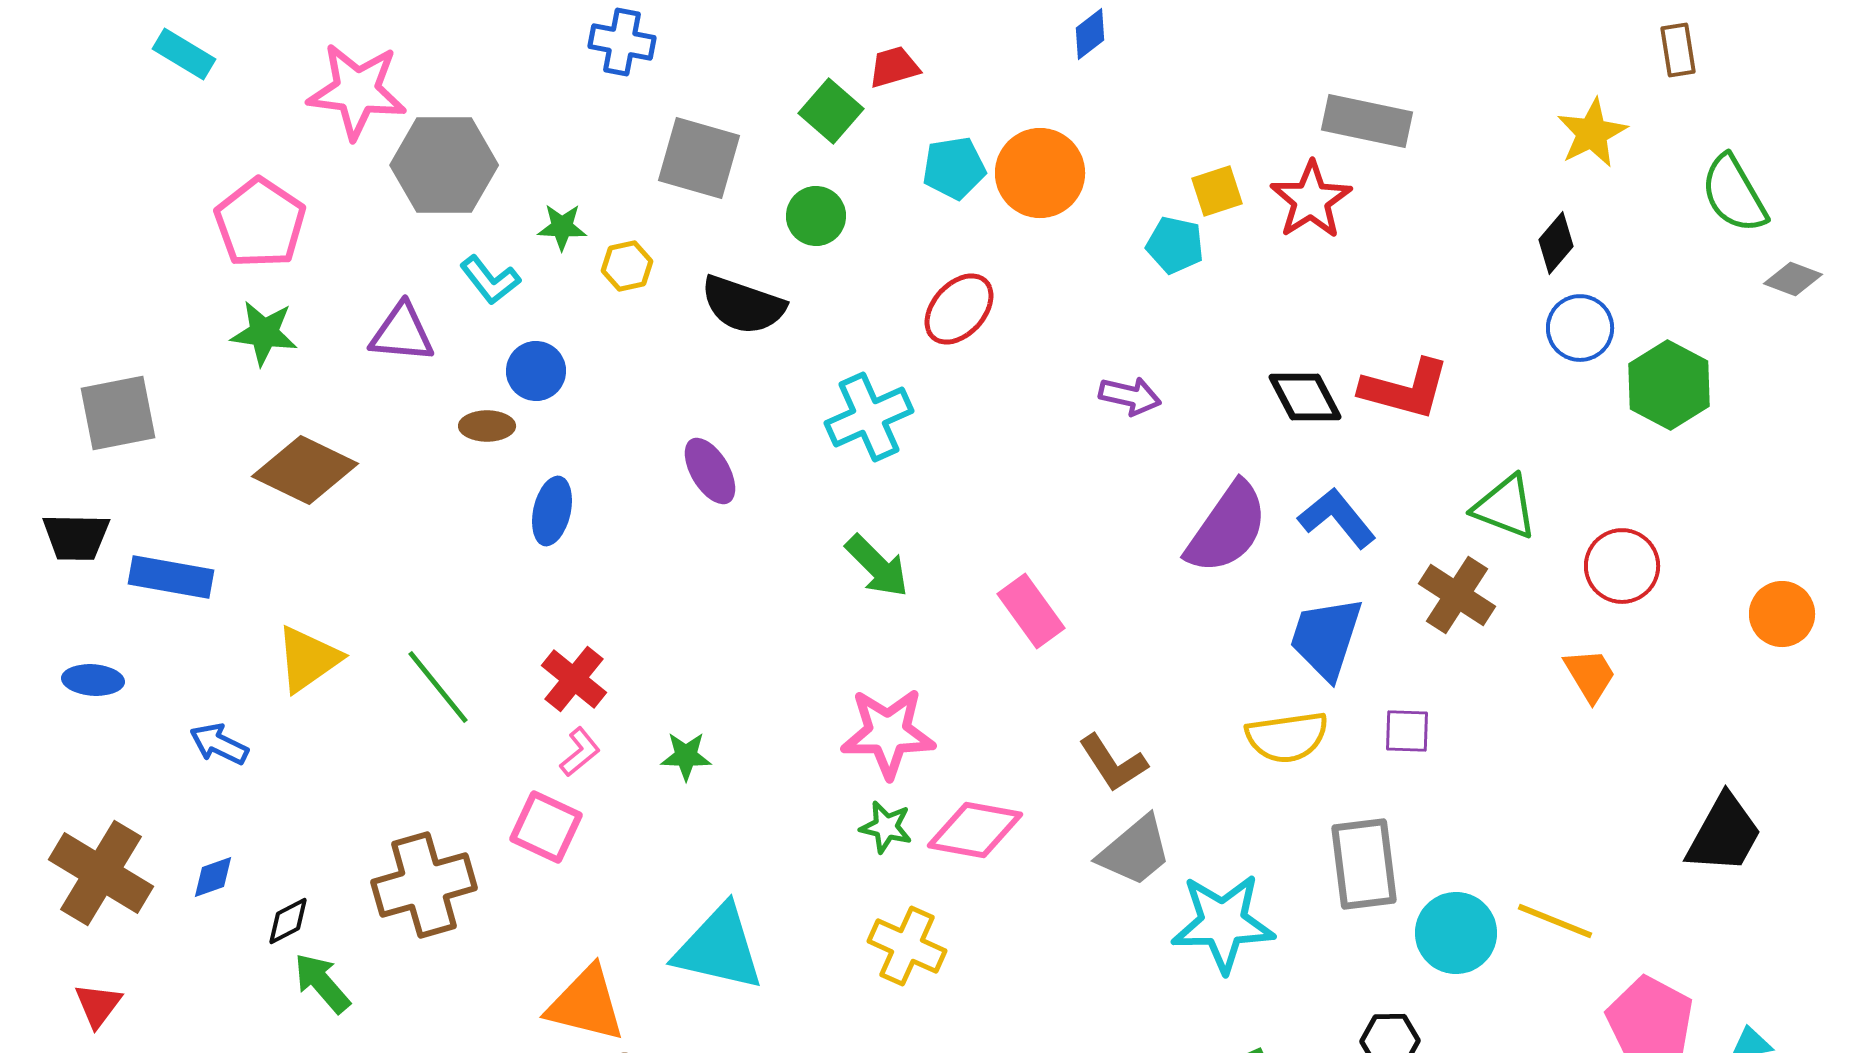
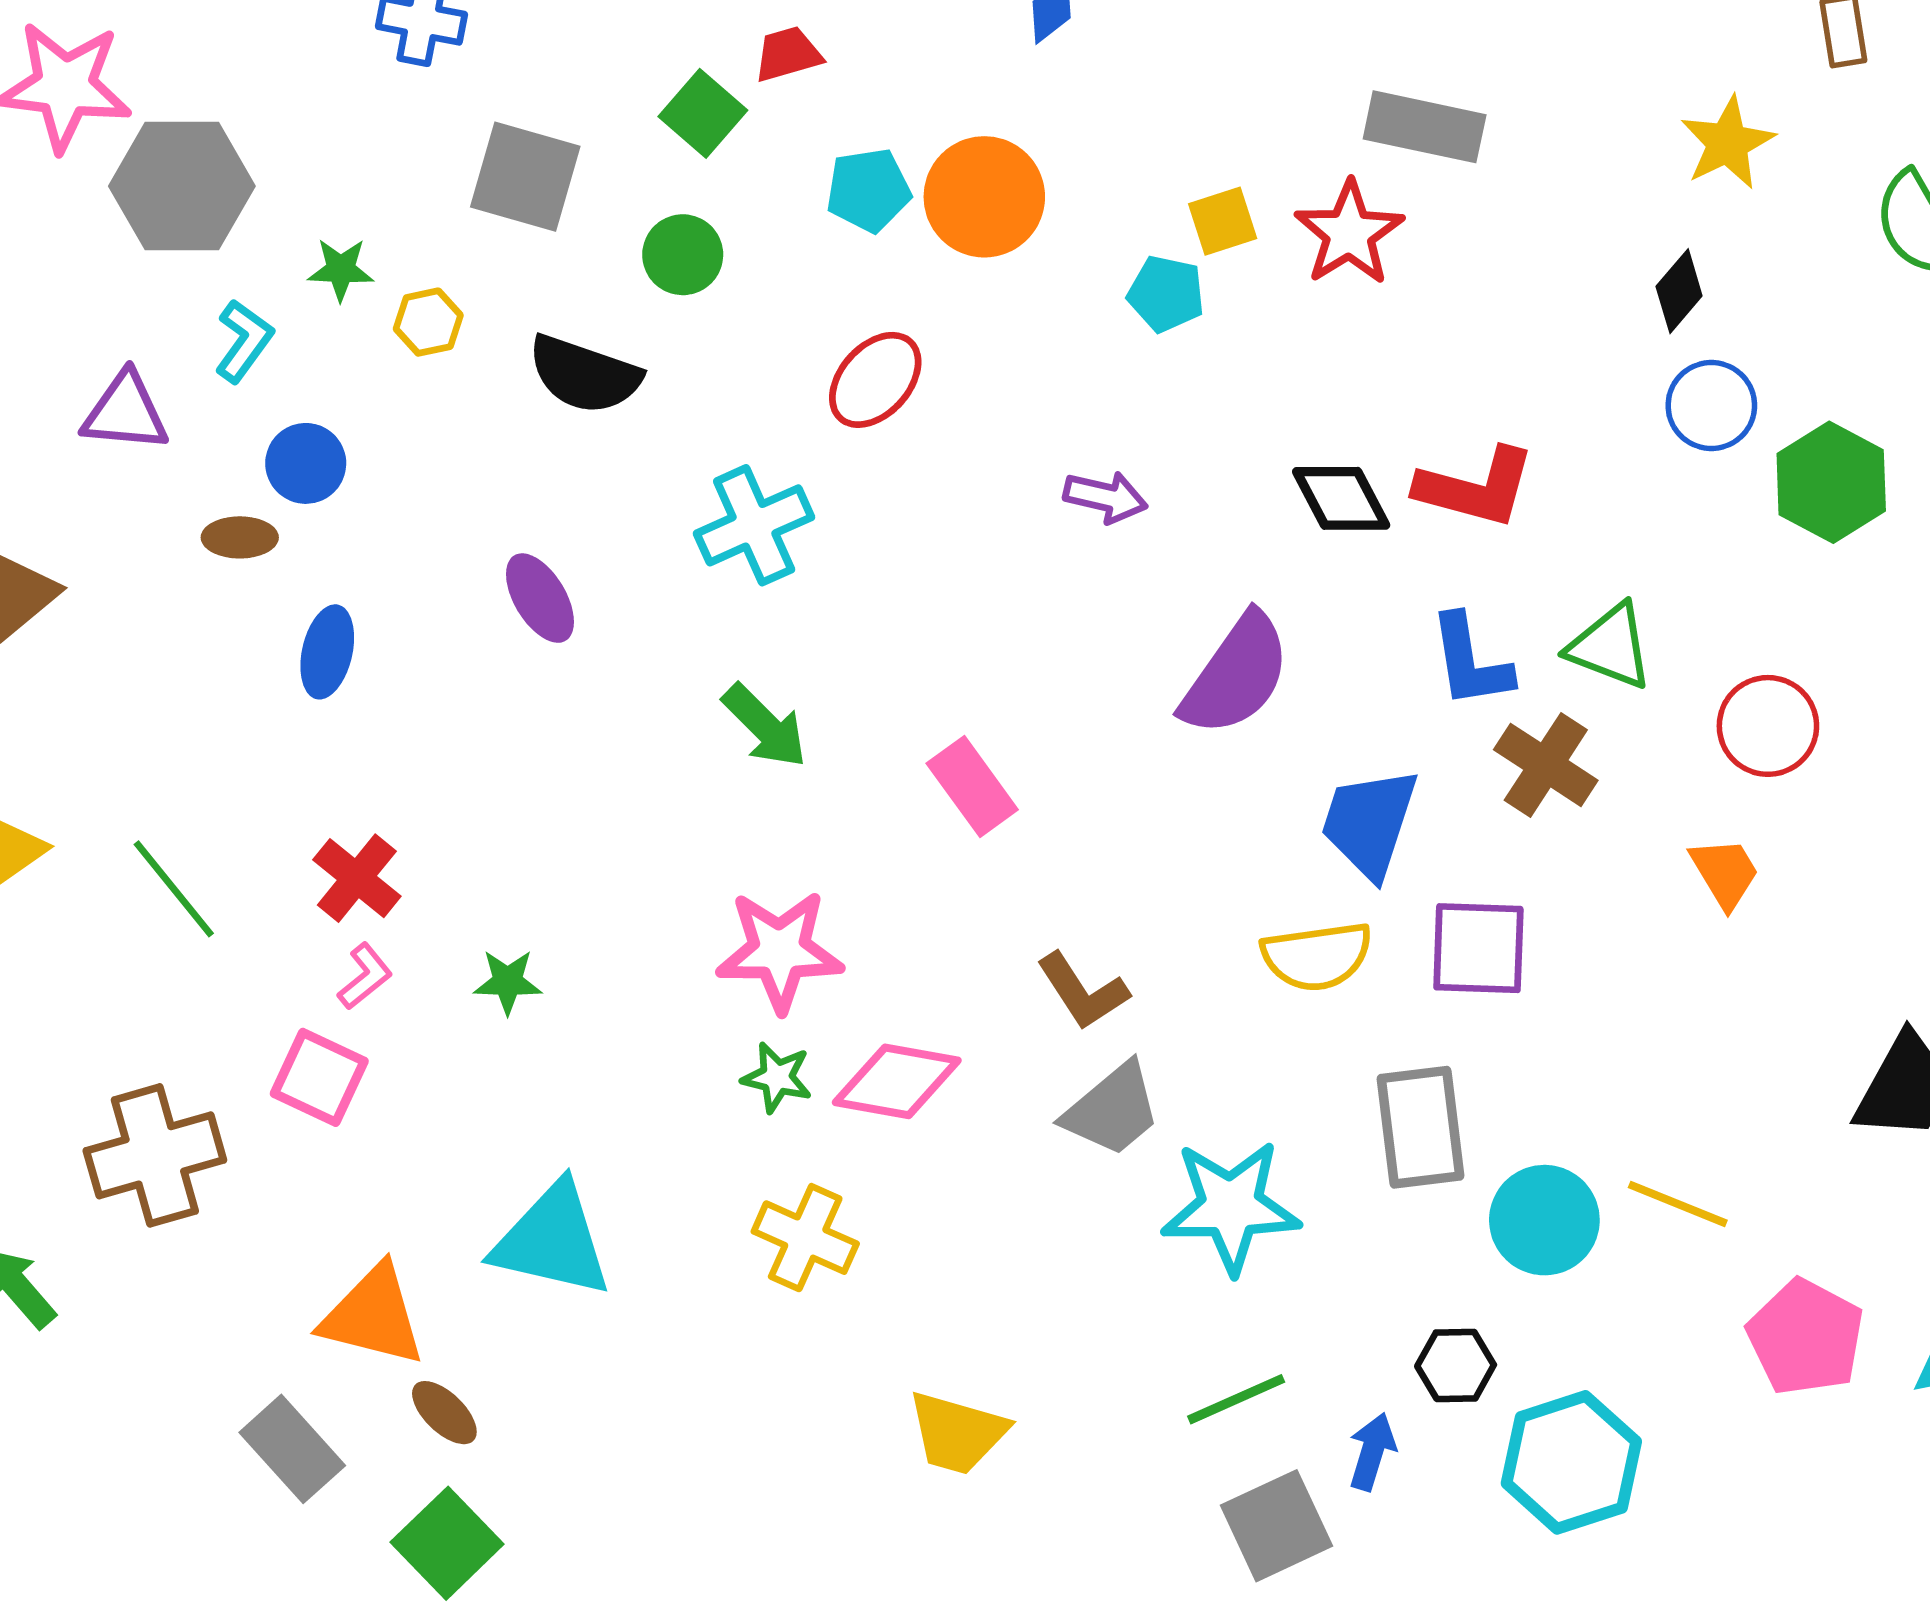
cyan L-shape: (490, 280) -> (244, 341), turned -106
blue L-shape: (1337, 518) -> (1470, 661), moved, turned -150
purple square: (1407, 731) -> (1478, 948), size x1.6

